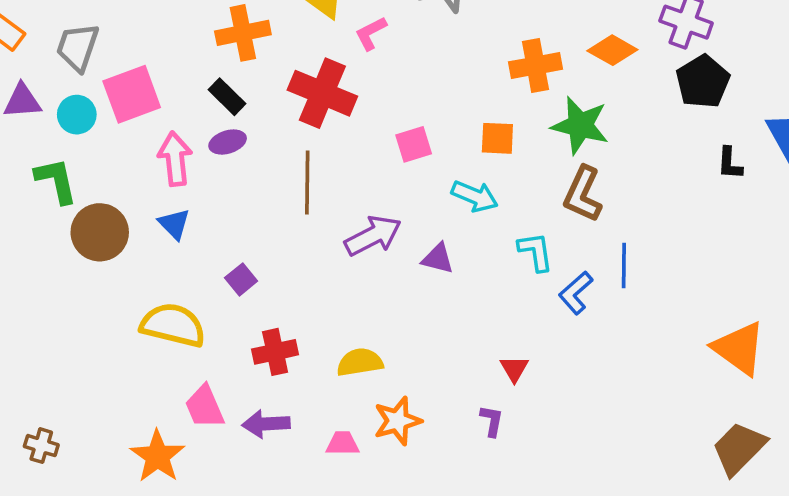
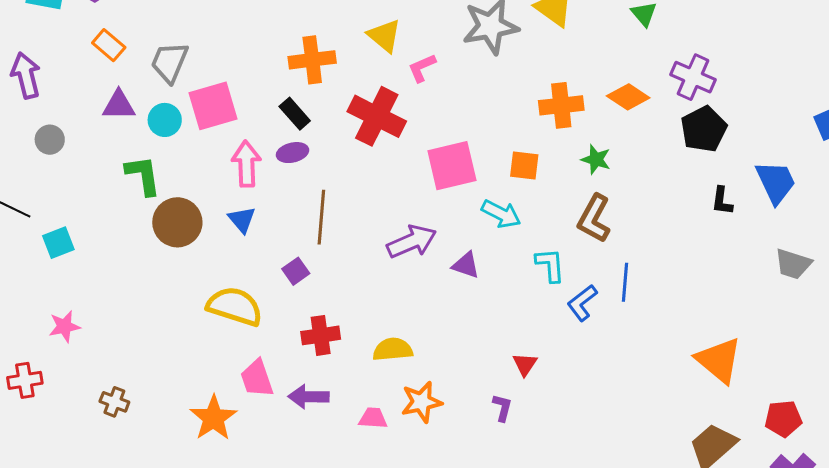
green star: (580, 125) -> (596, 159), size x0.6
pink square: (414, 144) -> (452, 166), size x1.6
brown line: (307, 183) -> (321, 217), moved

